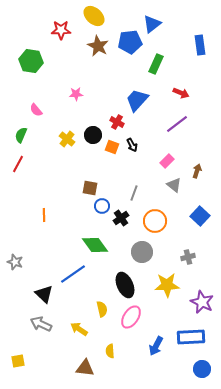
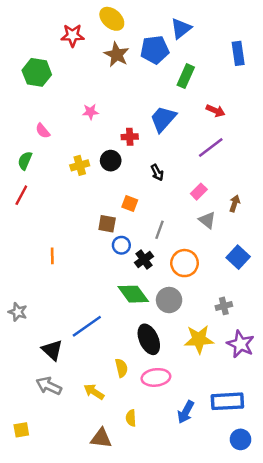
red cross: (117, 122) -> (130, 137), moved, turned -32
yellow cross: (67, 139) -> (80, 165), turned 35
orange square: (112, 147) -> (130, 203), moved
green diamond: (95, 245) -> (133, 294), moved
purple star: (202, 302) -> (241, 344), moved
pink ellipse: (131, 317) -> (156, 377), turned 50

